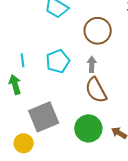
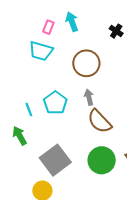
cyan line: (23, 60) -> (29, 110), moved

